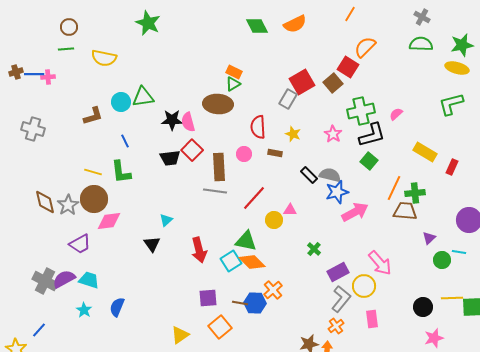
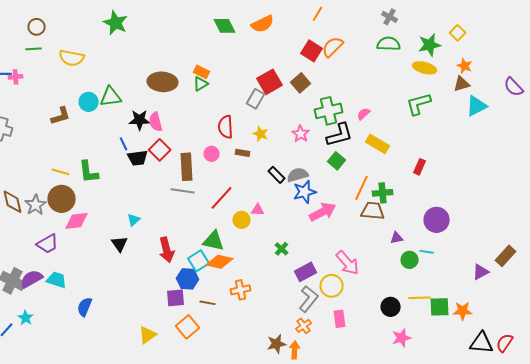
red square: (348, 67) -> (312, 51), moved
brown ellipse: (218, 104) -> (163, 82), moved
blue line: (125, 141) -> (124, 144), moved
yellow rectangle: (425, 152) -> (378, 144), moved
gray semicircle: (330, 175) -> (298, 175), turned -30
purple triangle: (429, 238) -> (397, 238), turned 32
orange diamond: (252, 262) -> (220, 262), turned -32
orange cross: (273, 290) -> (241, 290), turned 30
blue hexagon: (255, 303) -> (188, 279), moved
cyan star: (84, 310) -> (26, 318), moved

